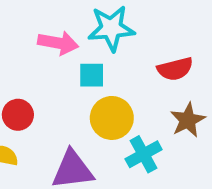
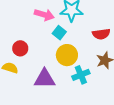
cyan square: (92, 75) -> (59, 33), turned 32

